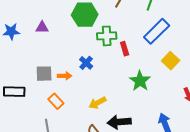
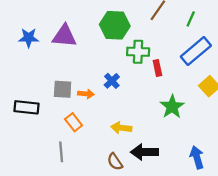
purple triangle: (42, 27) -> (64, 36), size x1.6
yellow arrow: (97, 103) -> (121, 128), turned 30

